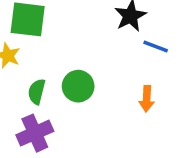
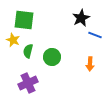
green semicircle: (37, 92) -> (28, 51), moved

